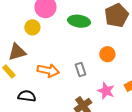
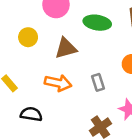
yellow circle: (32, 27) -> (28, 37), moved
brown triangle: (17, 52) -> (66, 48), moved

